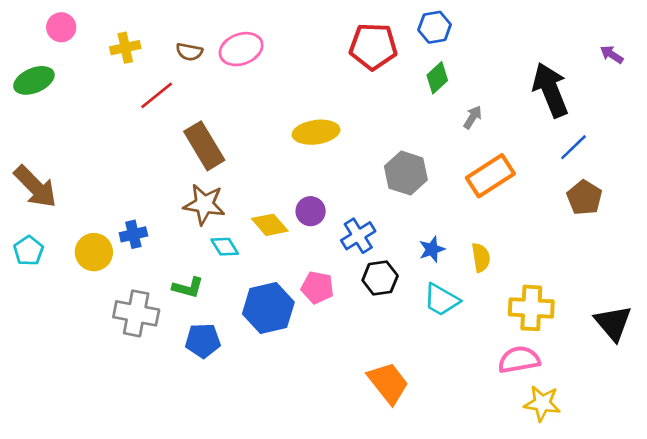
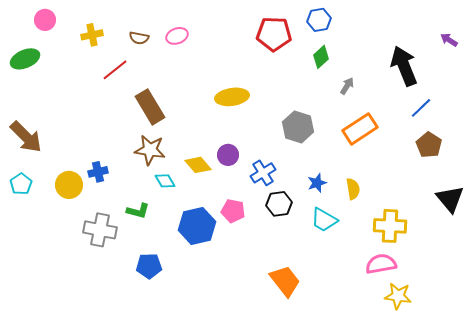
pink ellipse: (241, 49) -> (177, 36), size x0.7
black triangle: (613, 323) -> (450, 199), moved
blue pentagon: (203, 341) -> (149, 266), moved

